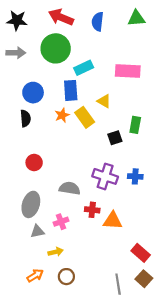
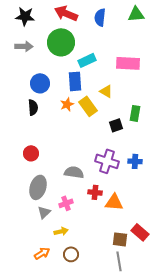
red circle: (34, 162) -> (31, 153), moved
gray triangle: (37, 231) -> (44, 212), turned -32
brown square: (144, 279) -> (120, 239), moved, turned -35

